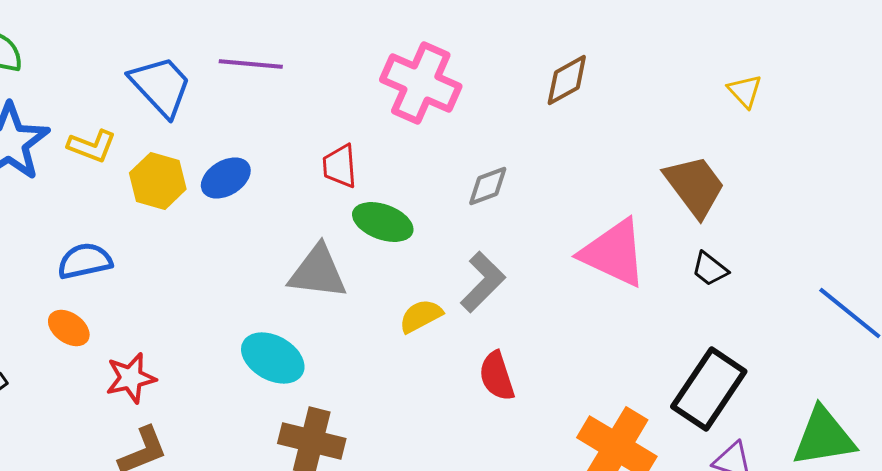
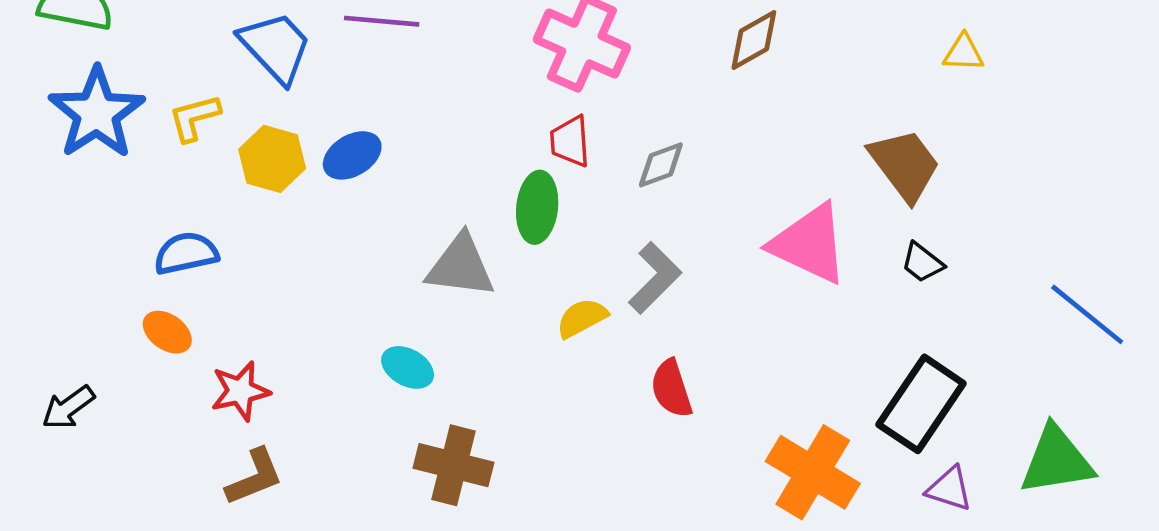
yellow triangle: (745, 91) -> (964, 53), turned -45
yellow L-shape: (92, 146) -> (194, 118), turned 144
red trapezoid: (340, 166) -> (570, 141), moved
green ellipse: (383, 222) -> (537, 207), turned 76
cyan ellipse: (273, 358) -> (408, 367), size x0.7

